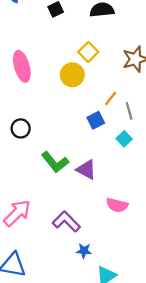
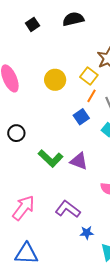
yellow square: (88, 52) -> (89, 76), moved

